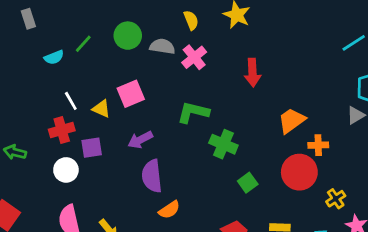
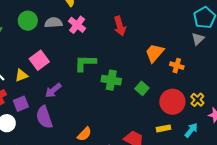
yellow triangle: (101, 109) -> (21, 75), turned -32
orange cross: (318, 145) -> (177, 66), turned 32
red circle: (299, 172) -> (172, 102), moved
purple semicircle: (152, 176) -> (44, 117), moved
green square: (248, 183) -> (142, 88), moved

